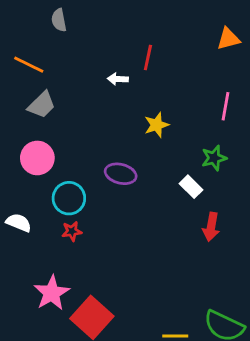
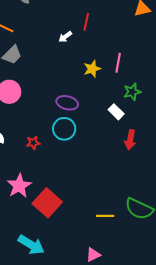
white arrow: (118, 79) -> (65, 37), turned -40
pink line: (225, 106) -> (118, 63), moved
cyan circle: (69, 198) -> (64, 129), moved

